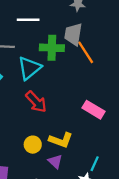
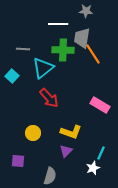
white line: (28, 20) -> (58, 24), moved
yellow circle: (33, 145) -> (33, 133), moved
purple triangle: (55, 161) -> (66, 151), turned 32

